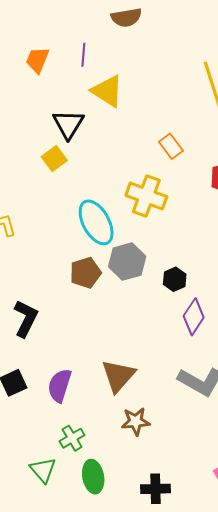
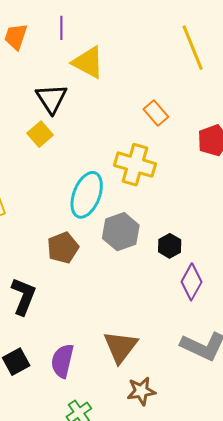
cyan ellipse: (96, 222) -> (87, 195), turned 54
brown pentagon: (85, 273) -> (63, 248), moved

